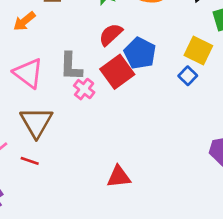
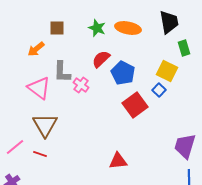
gray L-shape: (71, 66) -> (62, 72), moved
red square: (117, 72) -> (135, 105), moved
pink cross: (84, 89) -> (81, 85), moved
red triangle: (119, 177) -> (118, 161), moved

